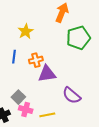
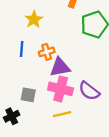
gray square: (18, 97) -> (28, 95), turned -32
pink cross: (26, 109) -> (61, 89), moved, size x1.5

